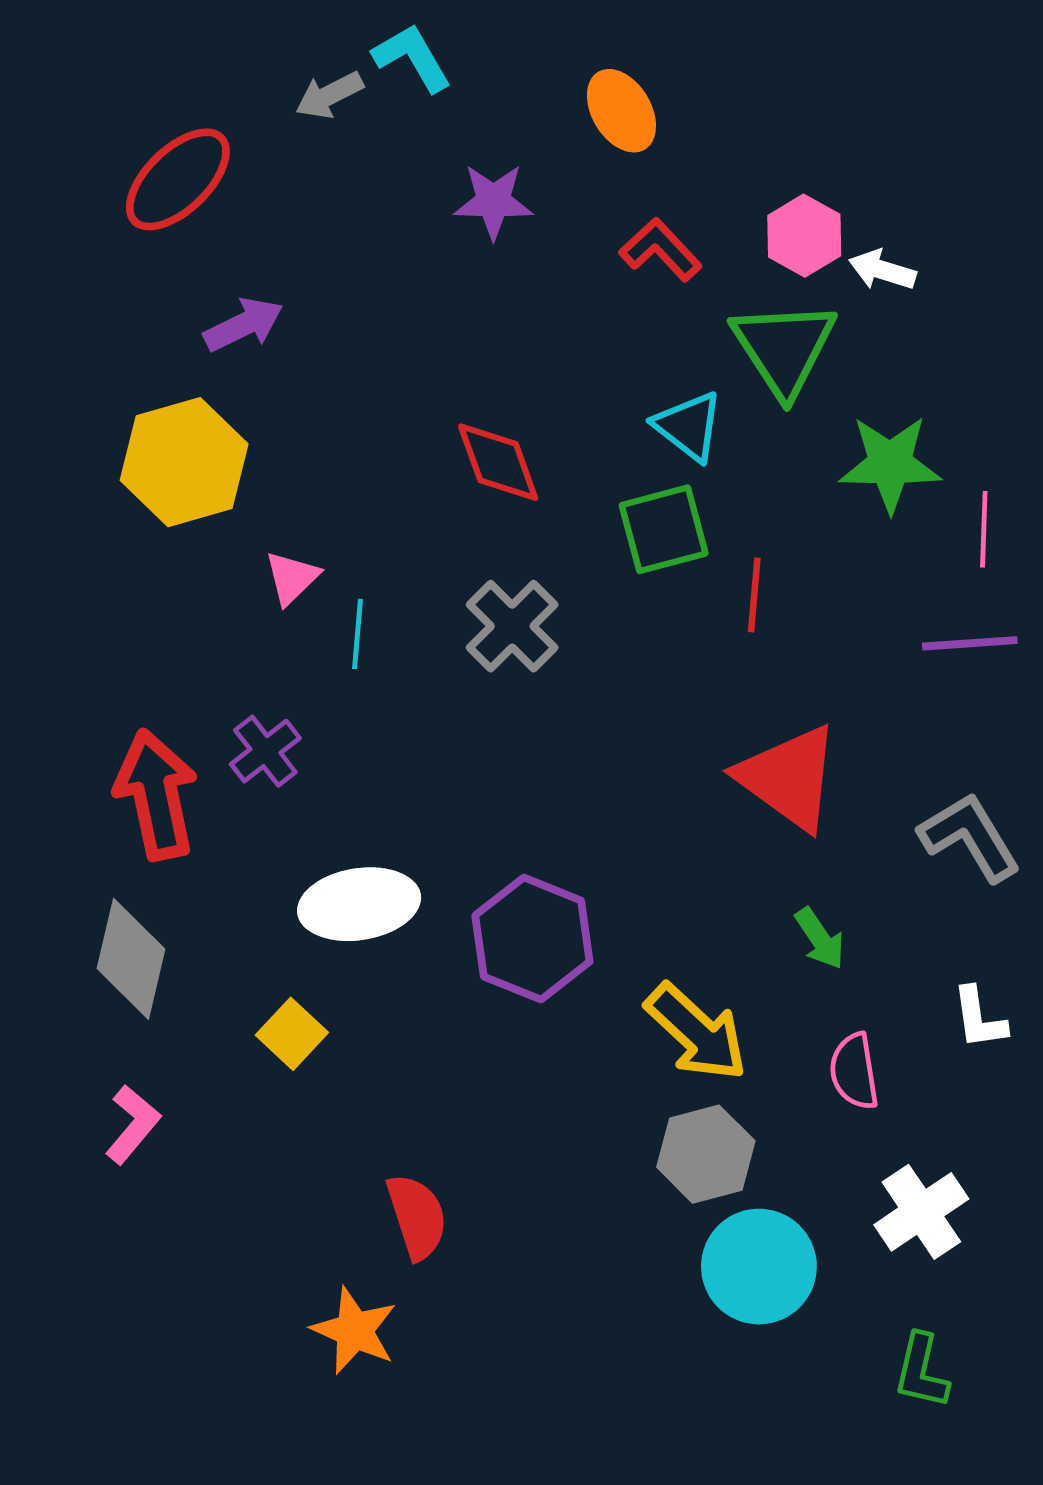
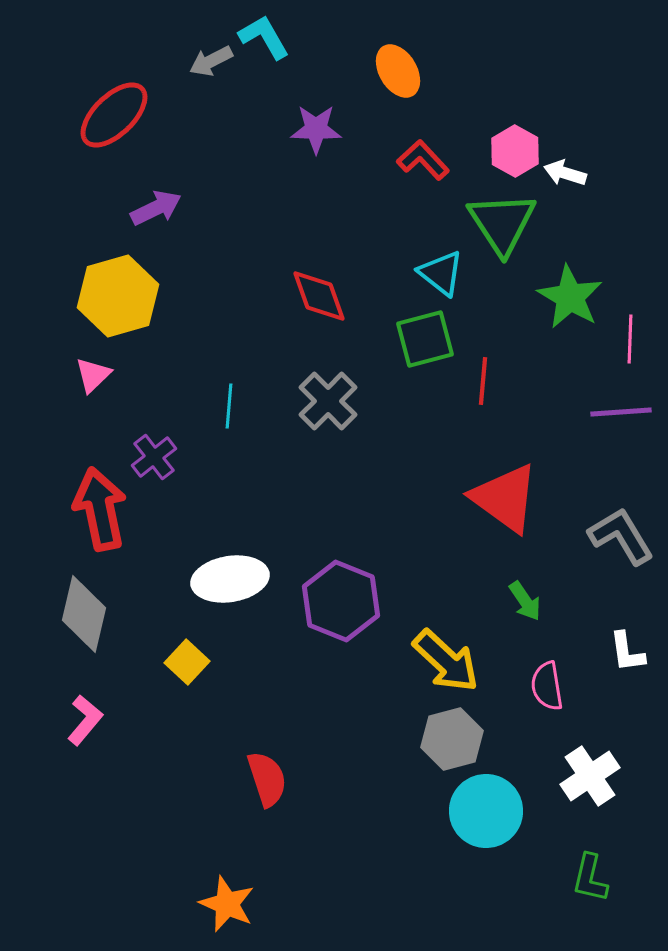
green star: (890, 464) -> (570, 297), turned 30
pink triangle: (292, 578) -> (93, 375), moved
purple cross: (265, 751) -> (154, 457), moved
orange star: (354, 1331) -> (227, 904), moved

